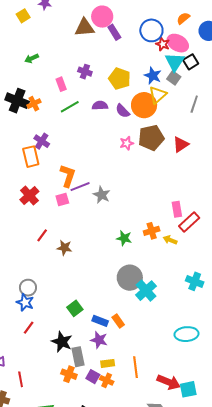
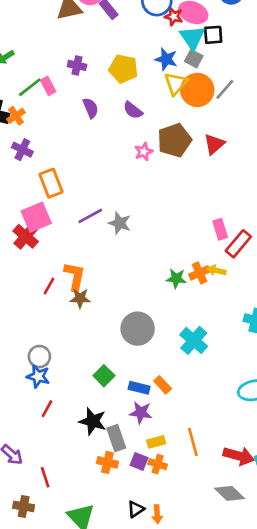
black square: (191, 62) -> (213, 35), turned 35
gray line: (194, 104) -> (225, 89), turned 30
orange circle: (144, 105) -> (197, 90), moved
purple semicircle: (100, 106) -> (91, 108), moved, turned 77
green line: (70, 107) -> (30, 87), moved
purple cross: (42, 141) -> (22, 150), moved
orange rectangle: (31, 157) -> (51, 183), moved
orange L-shape: (68, 176) -> (75, 276), moved
pink square: (62, 199) -> (36, 217), moved, size x1.6
orange cross: (152, 231) -> (200, 273), moved
green star: (124, 238) -> (176, 278), moved
gray circle: (130, 278) -> (138, 329), moved

